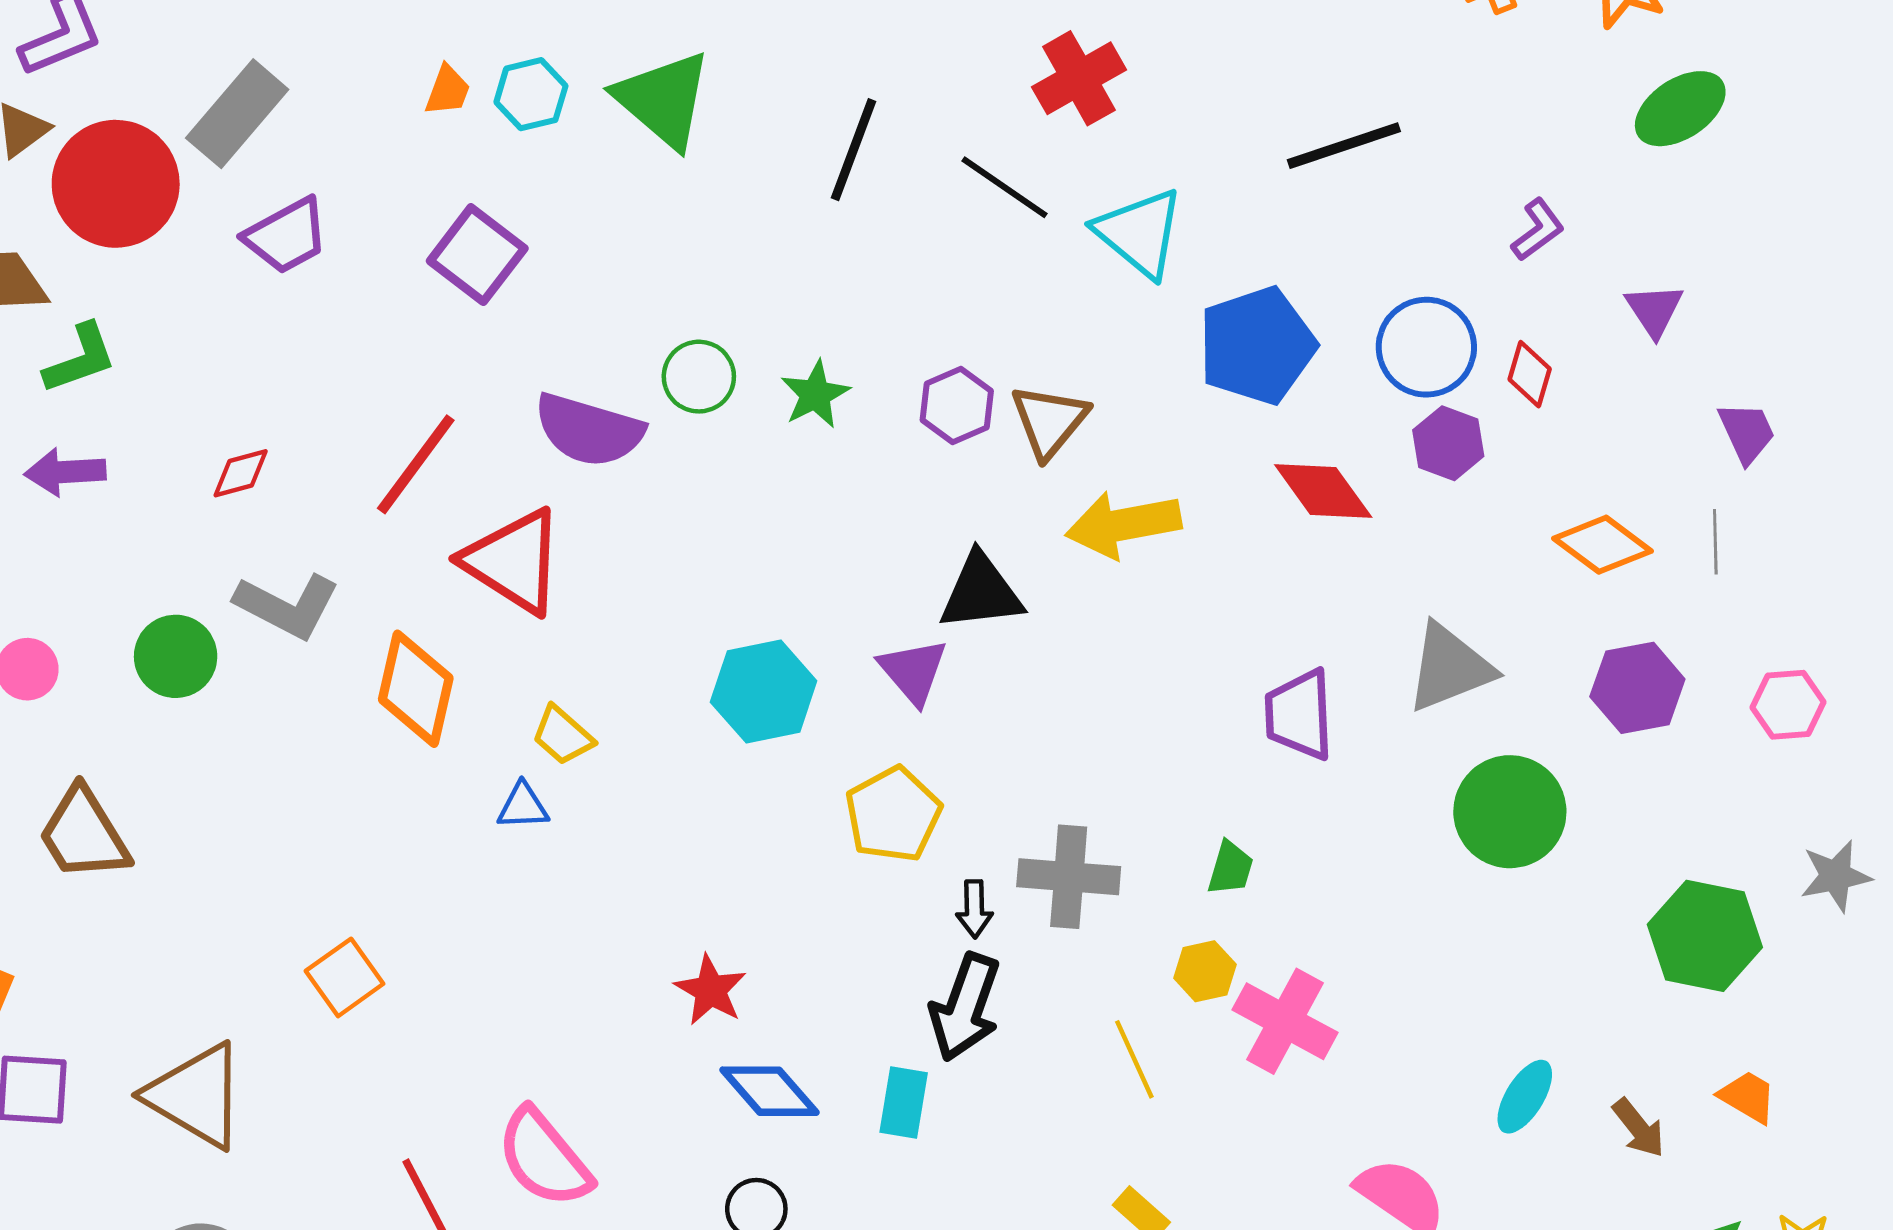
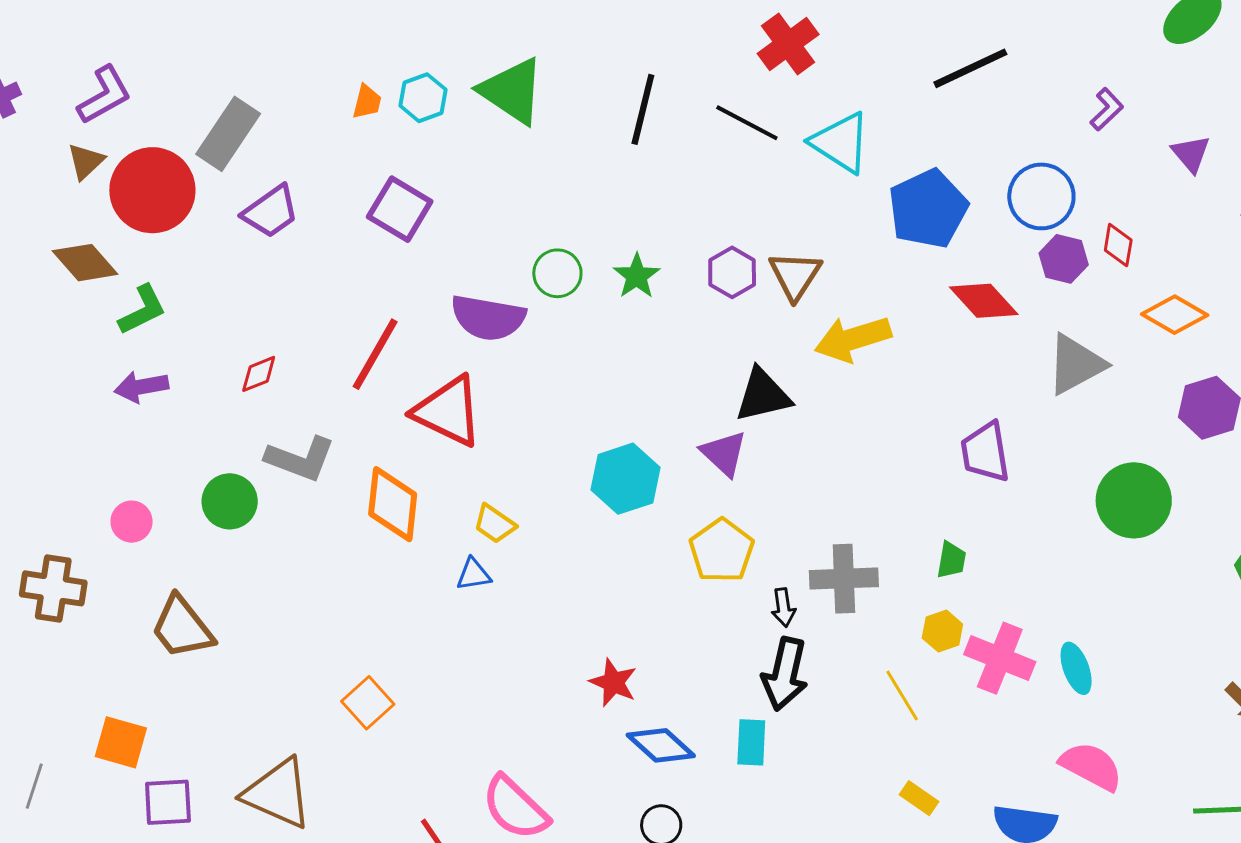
red diamond: (1530, 374) -> (1118, 245), moved
gray triangle: (1450, 668) -> (1076, 364), moved
cyan ellipse: (1525, 1097) -> (1076, 668), moved, turned -45

